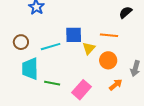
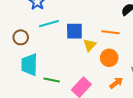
cyan line: (51, 47) -> (49, 24), moved

